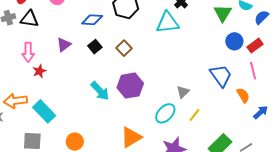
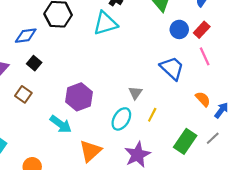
brown square: (124, 48) -> (23, 94), moved
cyan arrow: (100, 91) -> (61, 124), moved
orange semicircle: (243, 95) -> (203, 99), moved
blue arrow: (261, 112) -> (221, 110), moved

